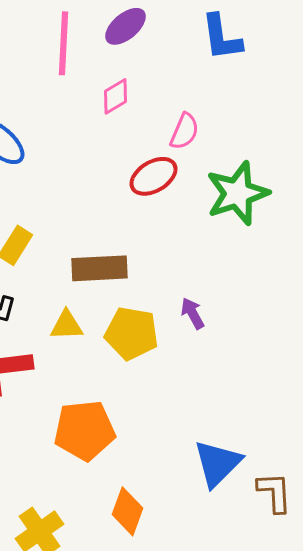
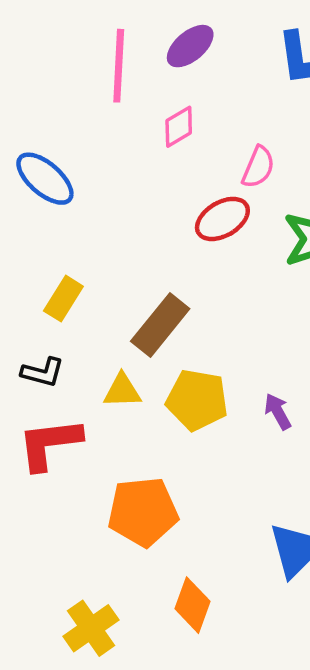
brown rectangle: (99, 268) -> (160, 325), turned -48
purple arrow: (192, 313) -> (278, 411), moved

